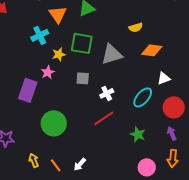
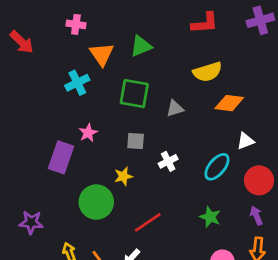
yellow semicircle: (136, 27) -> (207, 72), size x1.5
yellow star: (59, 54) -> (123, 176), moved
gray triangle: (112, 54) -> (175, 108), size x0.6
red line: (104, 118) -> (148, 222), moved

